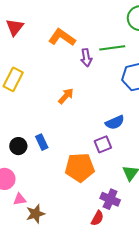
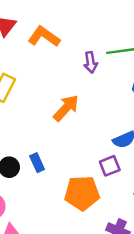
orange L-shape: (62, 37) -> (44, 37), moved
orange arrow: (66, 96) -> (66, 108), size x1.4

